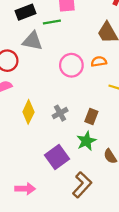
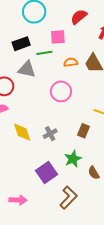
orange semicircle: (99, 62) -> (71, 62), moved
yellow diamond: (28, 112) -> (22, 132), turned -45
brown rectangle: (91, 116) -> (84, 131), moved

